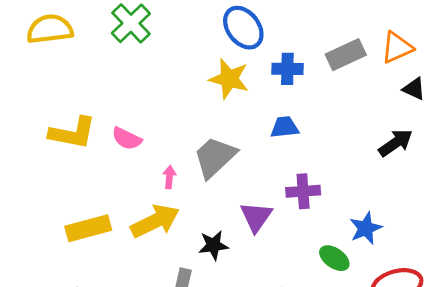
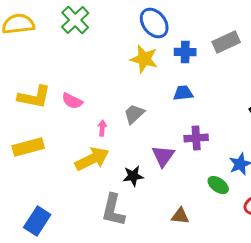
gray trapezoid: (215, 157) -> (134, 114), size x0.7
yellow rectangle: (88, 228) -> (28, 147), moved

